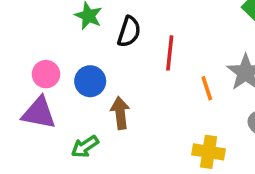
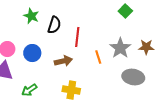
brown arrow: (120, 113) -> (63, 61), moved, turned 84
yellow cross: (209, 152) -> (71, 90), moved

